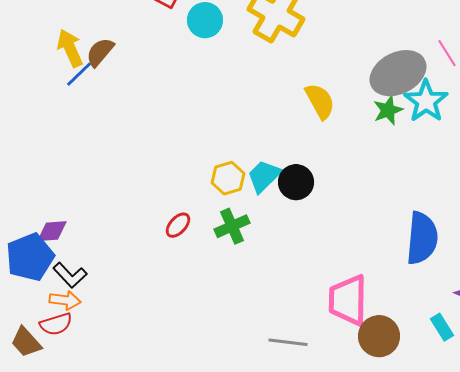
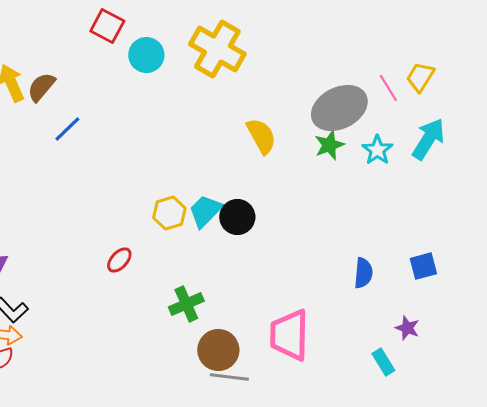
blue line: (79, 74) -> (67, 129), moved
cyan star: (426, 101) -> (377, 150), moved, size x0.7
green cross: (232, 226) -> (186, 304), moved
blue semicircle: (422, 238) -> (363, 273), size x0.6
brown circle: (379, 336) -> (218, 350), moved

